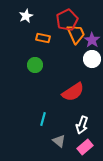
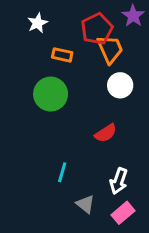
purple star: (92, 40) -> (133, 16), moved
white circle: (92, 59) -> (120, 85), moved
green circle: (35, 65) -> (51, 94), size x1.5
red semicircle: (73, 92) -> (106, 133), size x0.7

